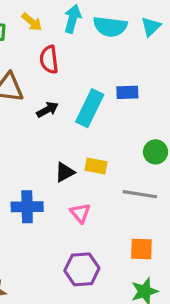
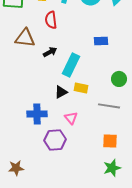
cyan rectangle: (90, 108) -> (71, 65), moved
purple hexagon: (82, 269) -> (55, 140), moved

